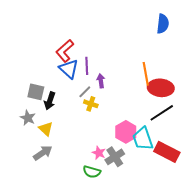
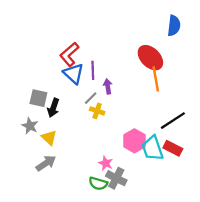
red ellipse: (161, 88) -> (150, 58), moved, turned 40
red rectangle: (167, 152) -> (173, 148), moved, size x0.7
gray cross: (115, 157) -> (116, 178), moved, turned -30

